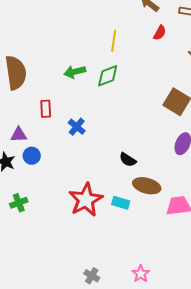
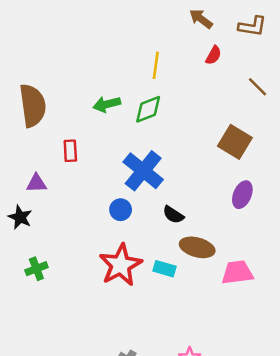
blue cross: (77, 127) -> (143, 171), moved, size x1.8
blue circle: (32, 156) -> (121, 210), moved

